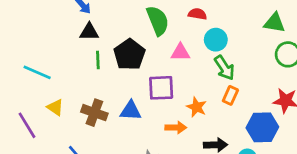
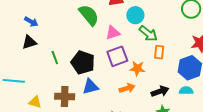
black triangle: (89, 32) -> (29, 42), moved
black pentagon: (129, 55) -> (83, 62), moved
purple square: (161, 88) -> (117, 56), moved

